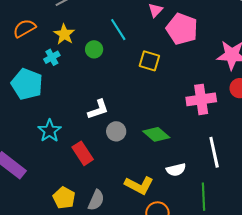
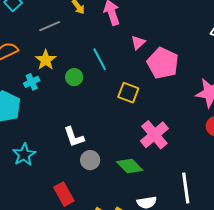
pink cross: (201, 99) -> (154, 135), moved, turned -36
white L-shape: (98, 109) -> (74, 137), turned 85
red rectangle: (83, 153) -> (64, 194), moved

